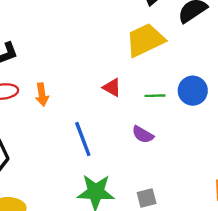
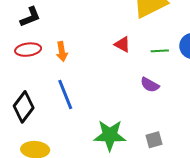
blue line: (83, 139) -> (65, 95), moved

